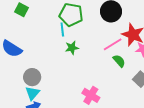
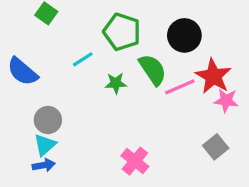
cyan line: (62, 29) -> (83, 59), moved, turned 56
green semicircle: (119, 61) -> (153, 70), moved, size x1.5

